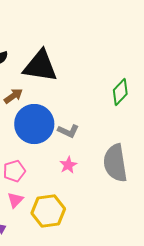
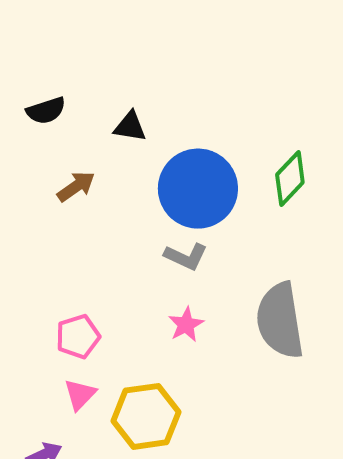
black triangle: (40, 66) -> (130, 127), size x0.5
blue circle: (34, 124) -> (198, 189), moved

